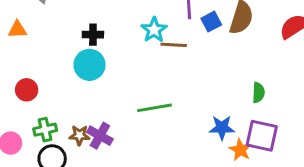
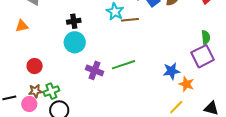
green semicircle: (258, 93) -> (206, 37), moved
brown star: (79, 135) -> (35, 91), moved
purple cross: (100, 136) -> (95, 70), moved
purple square: (262, 136) -> (203, 56), moved, turned -30

